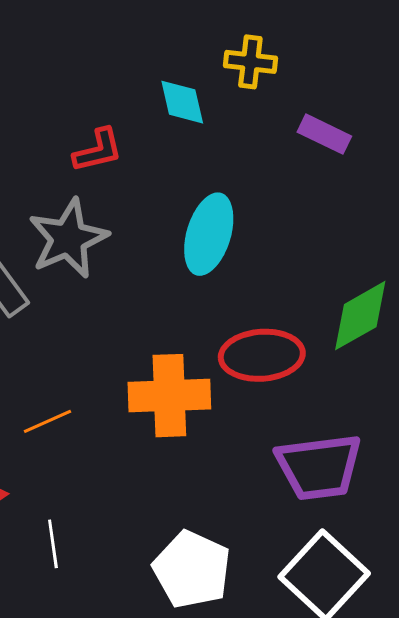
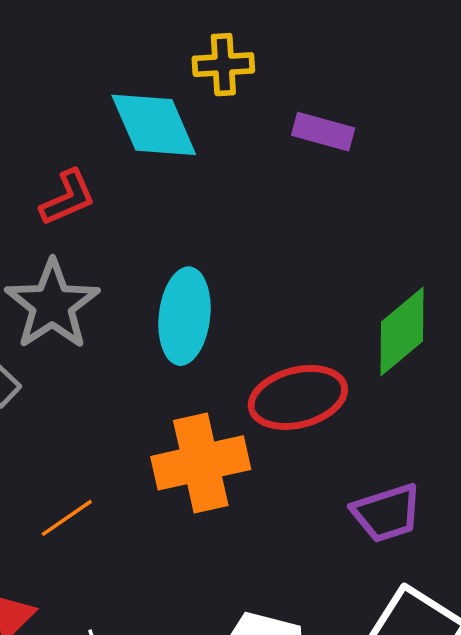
cyan diamond: (182, 102) -> (154, 125), size x1.5
cyan ellipse: (209, 234) -> (185, 316), moved
purple trapezoid: (319, 467) -> (387, 513), size x0.7

